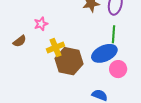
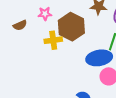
brown hexagon: (69, 61) -> (71, 27), moved

